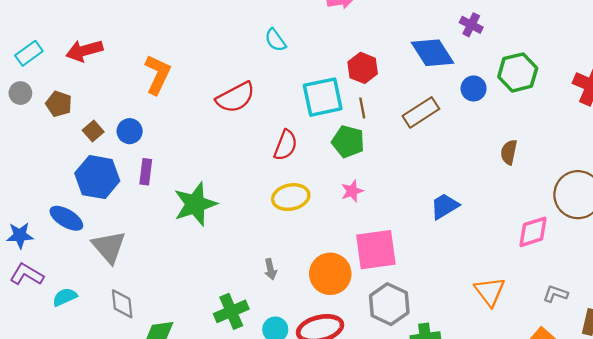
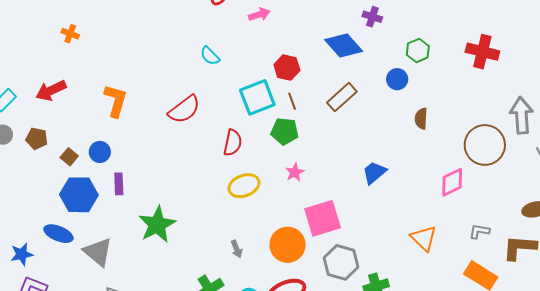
green hexagon: (518, 72) -> (418, 50), size x0.7
blue circle: (474, 88) -> (397, 79), moved
green star: (195, 204) -> (157, 225), moved

